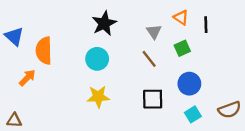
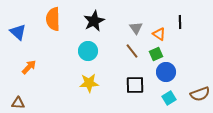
orange triangle: (181, 17) -> (159, 34), moved
green square: (182, 48) -> (156, 54), moved
orange semicircle: (44, 51) -> (53, 19), moved

